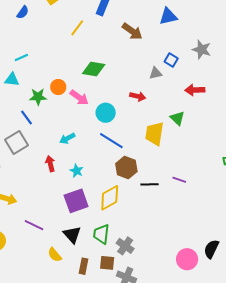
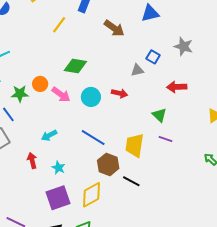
cyan circle: (106, 113) -> (91, 97), moved
yellow trapezoid: (154, 134) -> (135, 145), moved
purple line: (179, 180) -> (166, 139), moved
black line: (150, 184) -> (131, 181), turned 30

